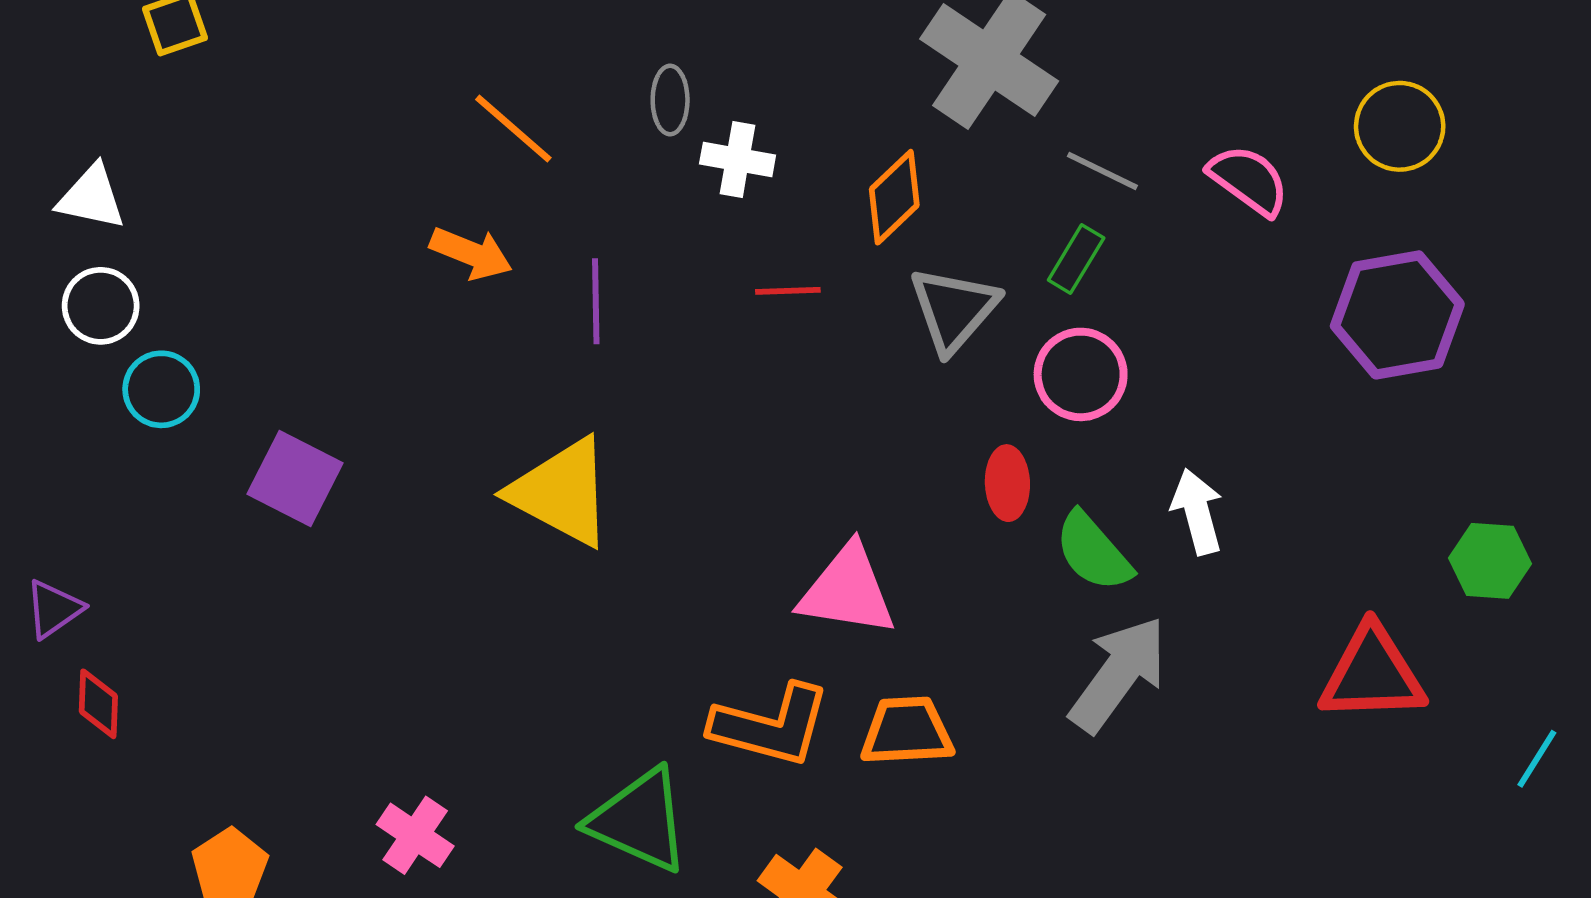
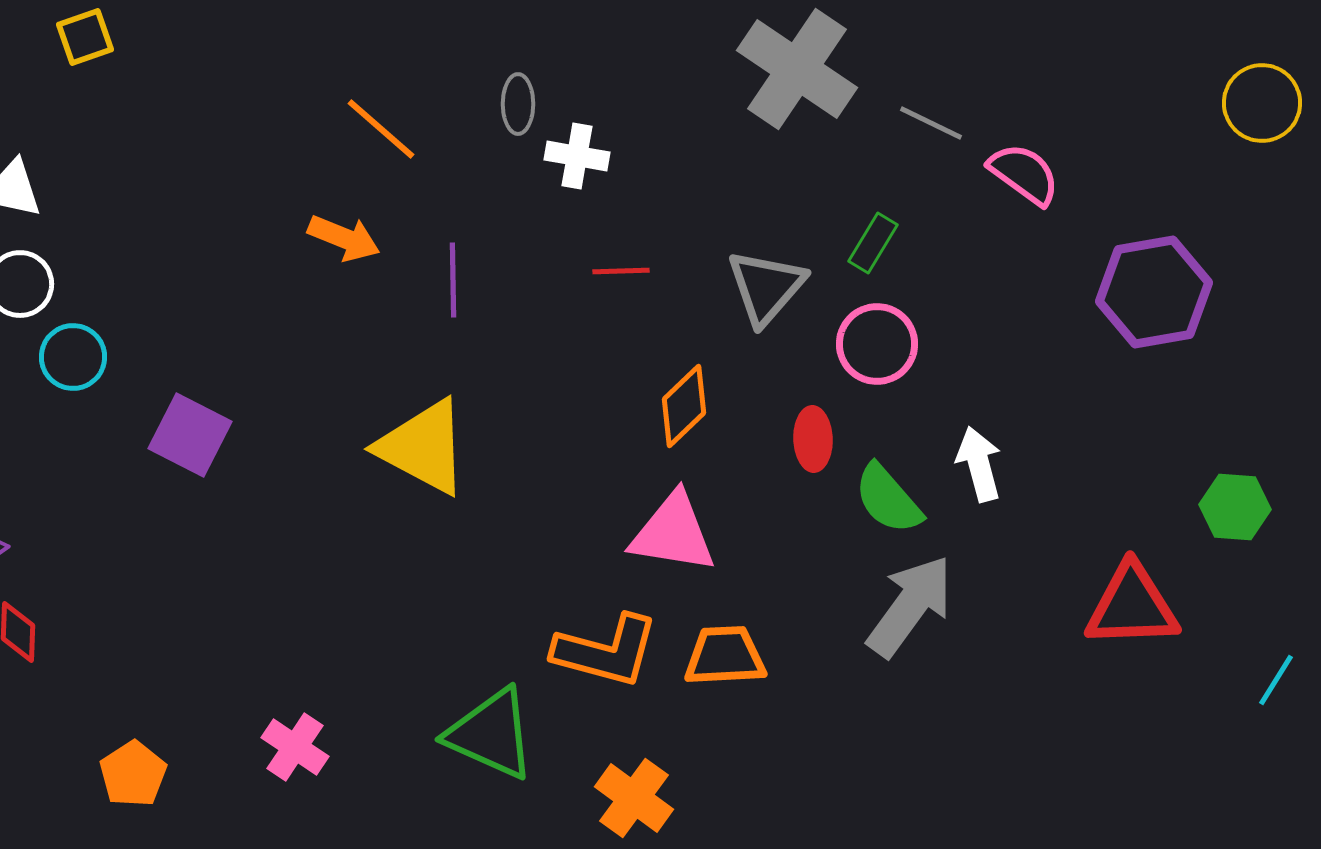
yellow circle: (1400, 126) -> (1262, 103), moved
gray line: (1102, 171) -> (931, 123), moved
orange diamond: (894, 197) -> (684, 406), moved

